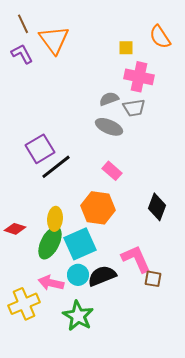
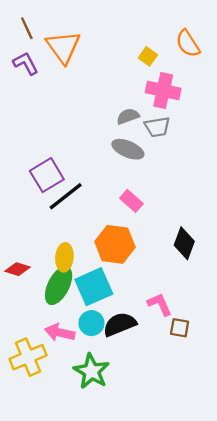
yellow square: (126, 48) -> (148, 56), turned 35
pink L-shape: (136, 259) -> (160, 304), size x0.7

